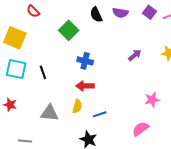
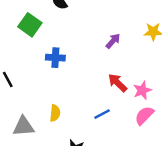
red arrow: (85, 86) -> (118, 83), moved, turned 54
blue line: (100, 114) -> (102, 114), moved
pink semicircle: (141, 129) -> (144, 115), moved

